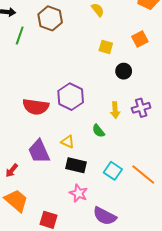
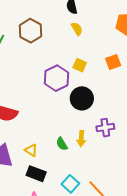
black circle: (124, 71) -> (82, 98), moved, size x1.5
purple hexagon: (71, 97) -> (56, 78), moved
yellow arrow: (115, 110) -> (81, 139), moved

